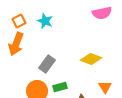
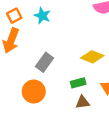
green rectangle: (60, 87) -> (78, 83), moved

